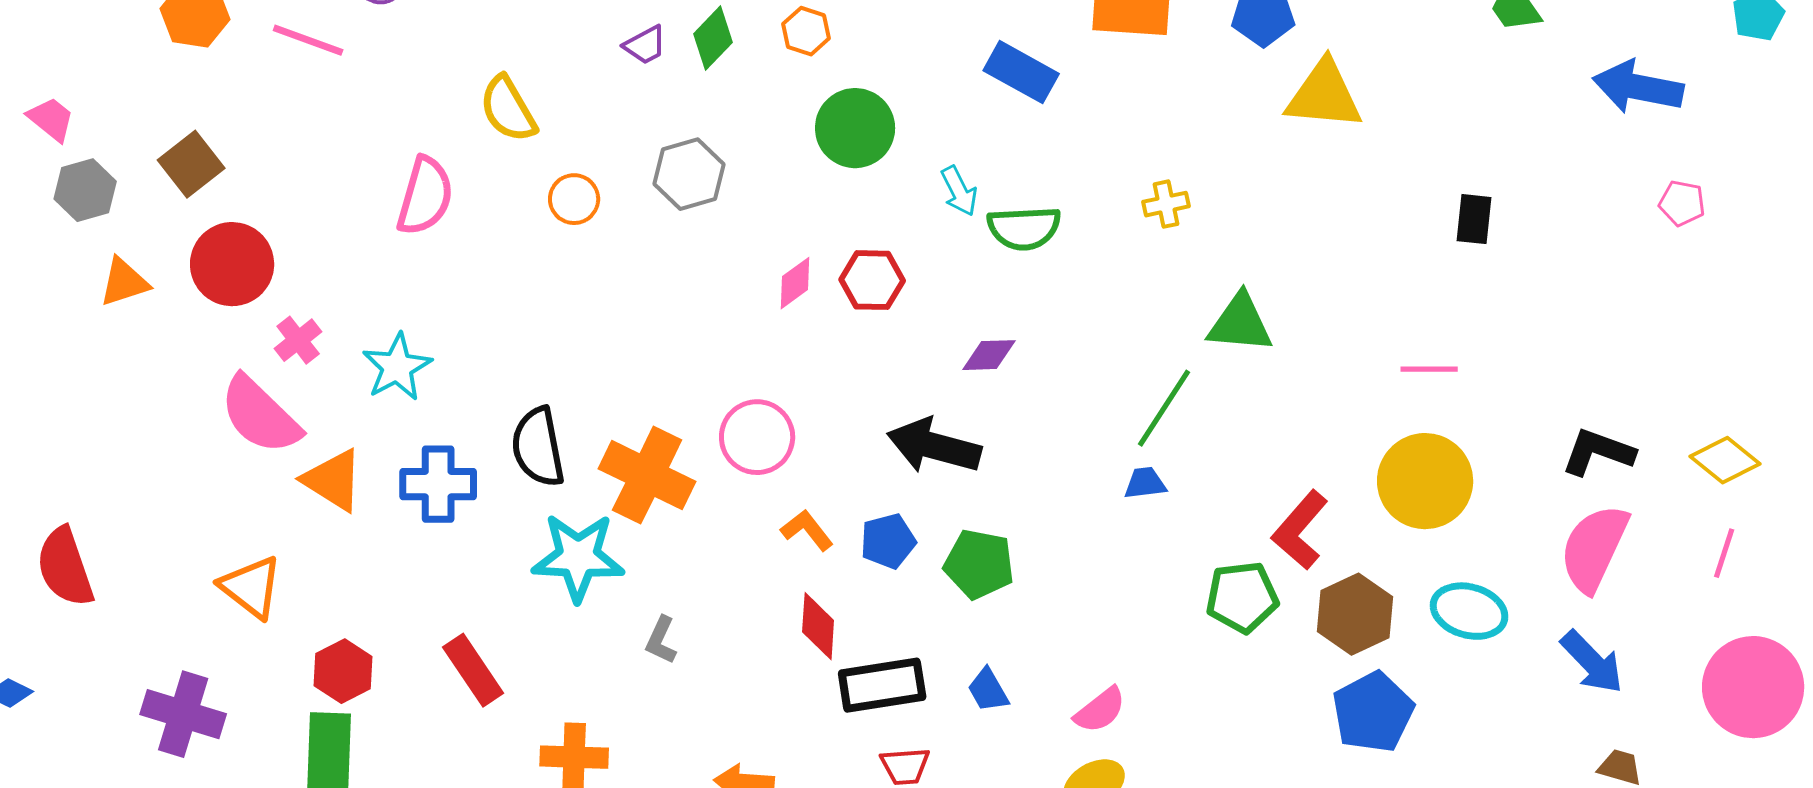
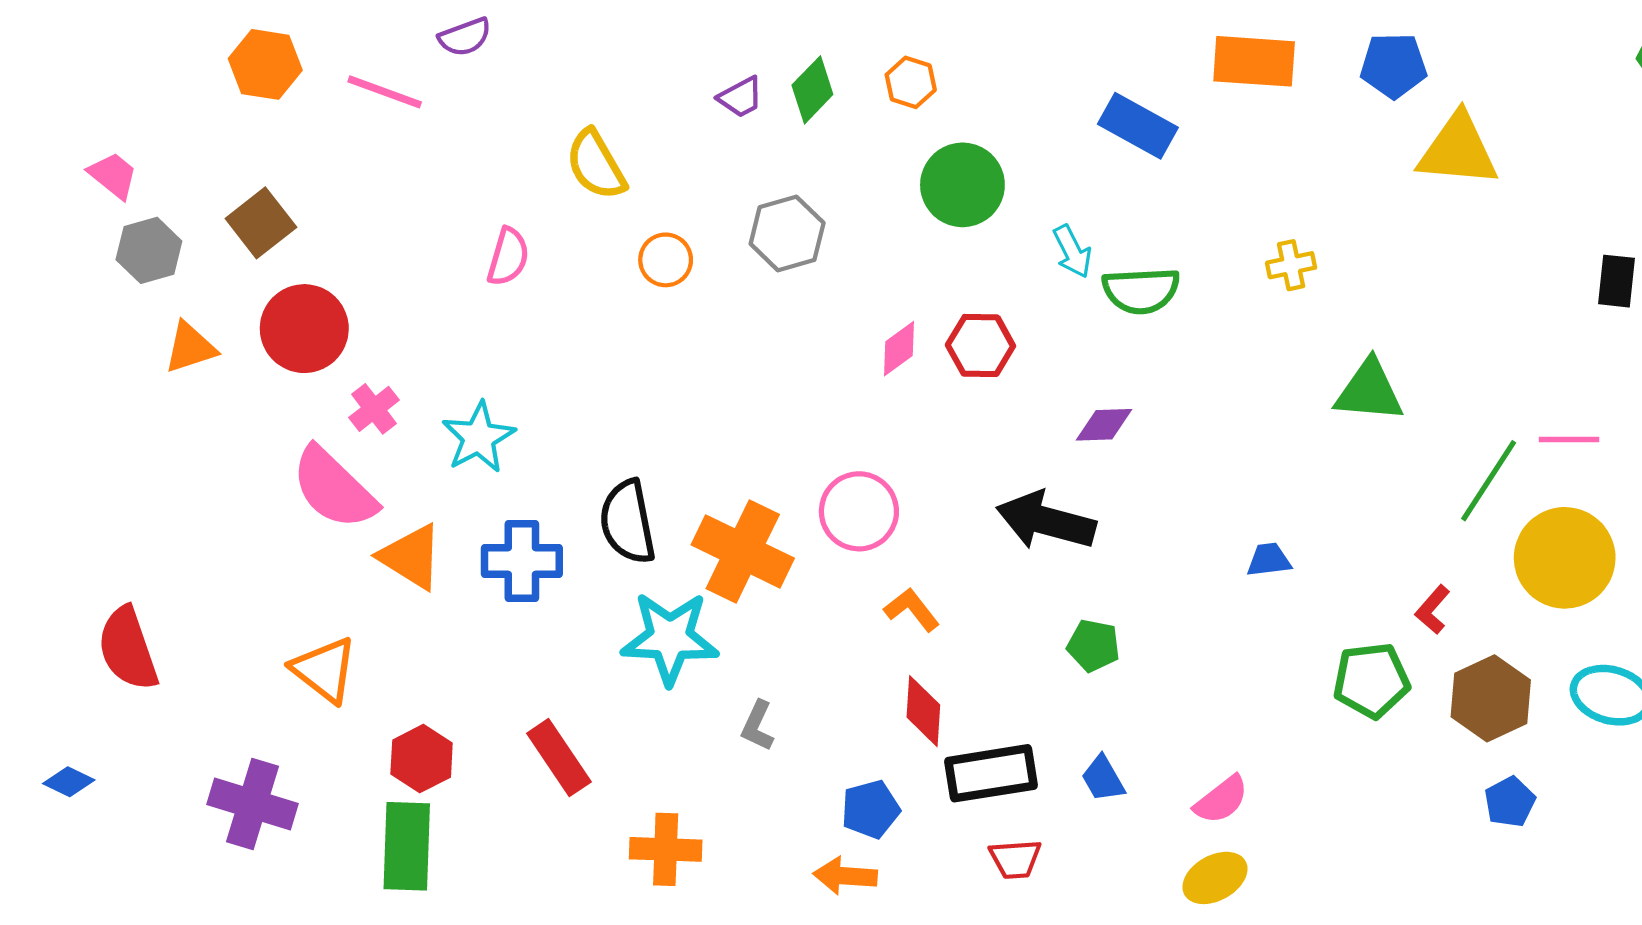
pink semicircle: (425, 196) -> (508, 257), size x0.7
green line: (1164, 408) -> (1489, 481), moved
red L-shape: (1300, 530) -> (1433, 610), size x0.6
blue pentagon: (888, 541) -> (871, 809), moved
green pentagon: (979, 564) -> (1093, 646), size x0.7
blue pentagon: (1373, 712) -> (1510, 802), size x0.6

